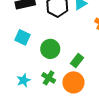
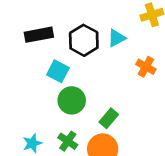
cyan square: (23, 37) -> (58, 71), moved

